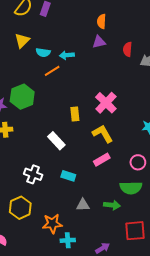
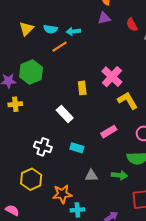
yellow triangle: (22, 40) -> (26, 29), moved
red semicircle: (128, 49) -> (132, 25), turned -32
yellow L-shape: (103, 134) -> (128, 101), moved

